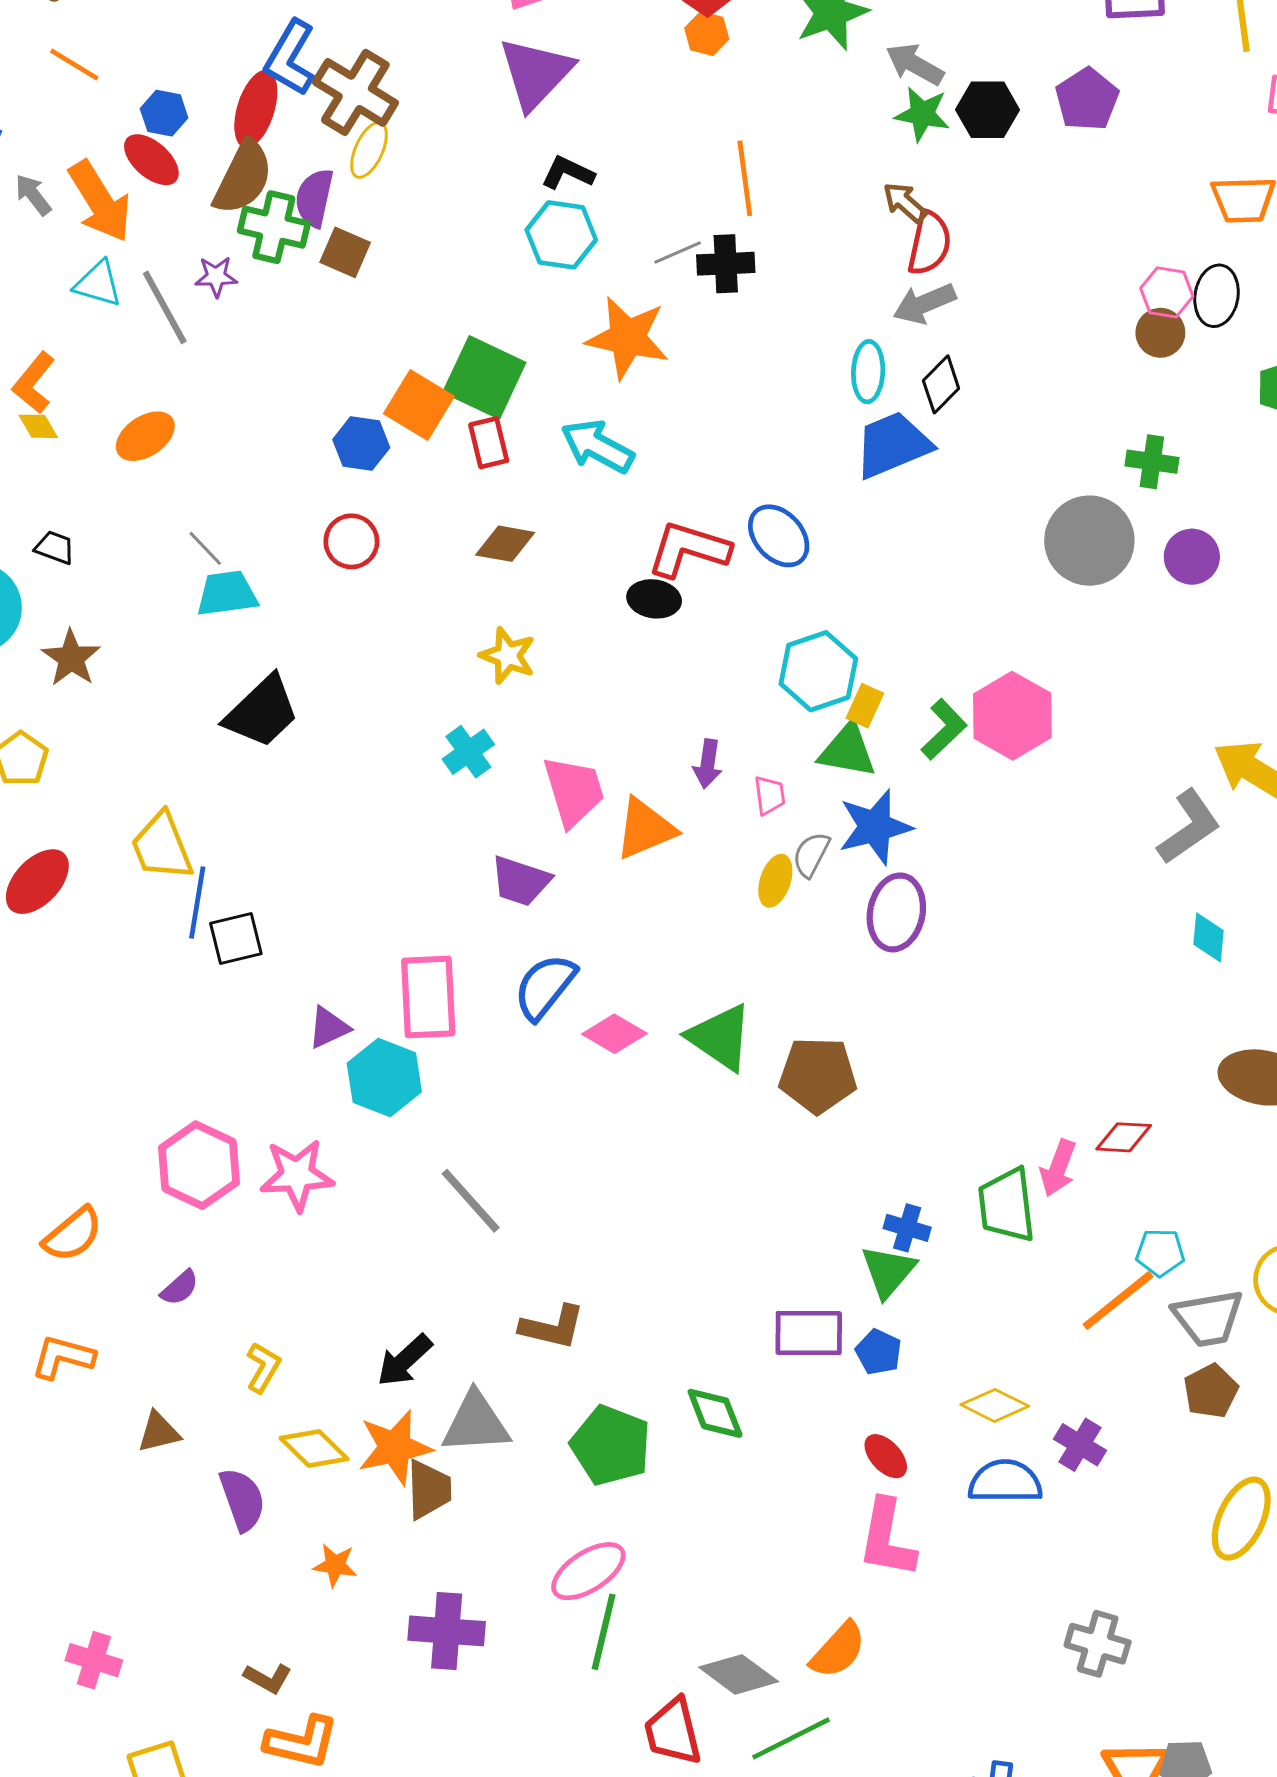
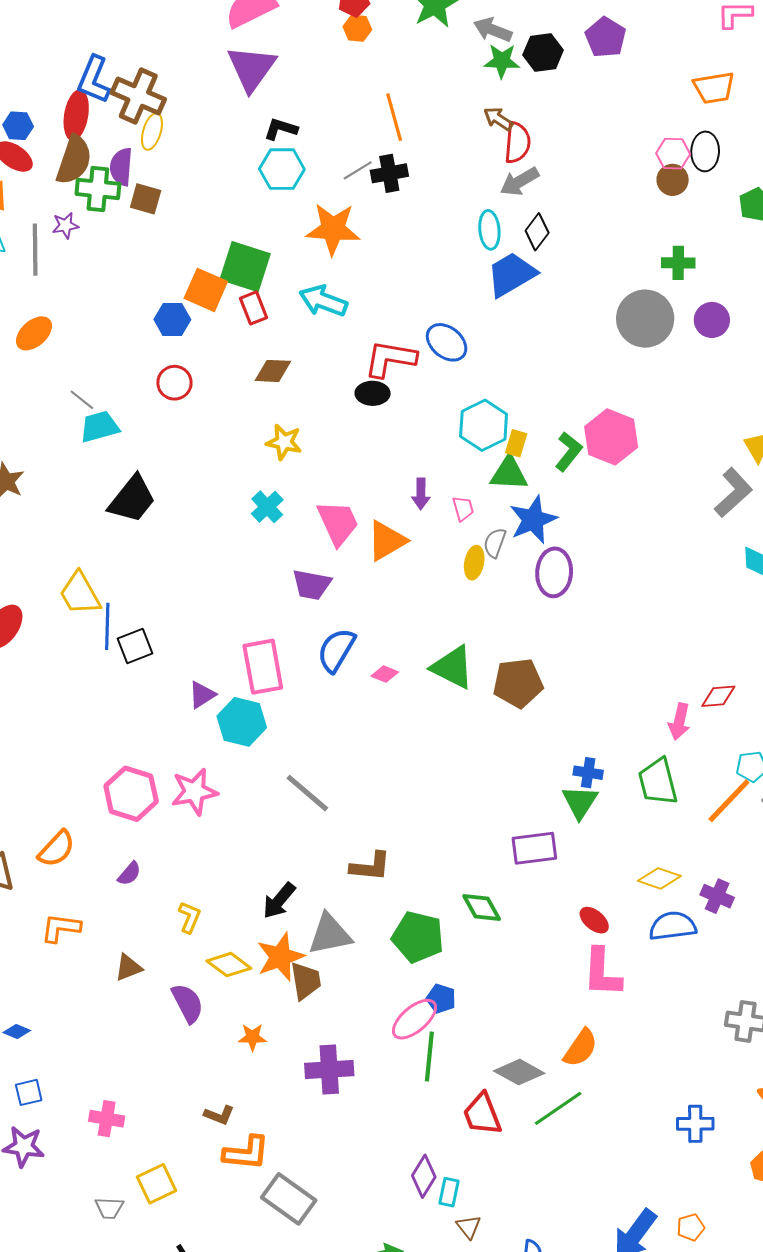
gray line: (165, 307) -> (35, 250), turned 36
pink diamond: (614, 1034) -> (385, 674), size x0.7
green trapezoid: (1007, 1205) -> (658, 782), moved
blue pentagon: (879, 1352) -> (441, 999), moved

